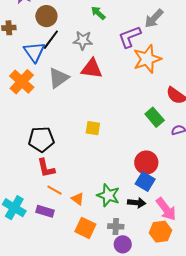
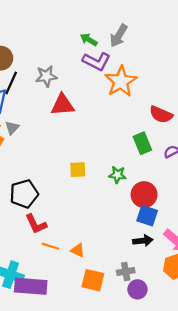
green arrow: (98, 13) -> (89, 40), moved
purple L-shape: (130, 37) -> (96, 61), turned -120
gray triangle: (58, 78) -> (12, 128), moved, size x0.6
green rectangle: (155, 117) -> (142, 143), turned 30
green star: (108, 195) -> (117, 175), moved, size x0.7
purple rectangle: (45, 211) -> (31, 286), moved, size x1.6

